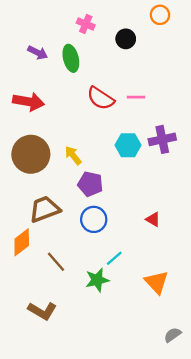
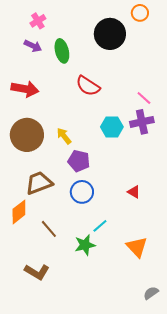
pink cross: (86, 24) -> (38, 21), moved, turned 35
black circle: (126, 39) -> (110, 34), size x1.8
pink line: (136, 97) -> (144, 98), moved, turned 42

